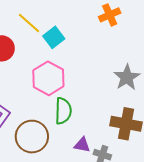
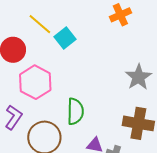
pink hexagon: (48, 78) -> (35, 82), moved

